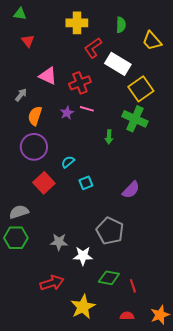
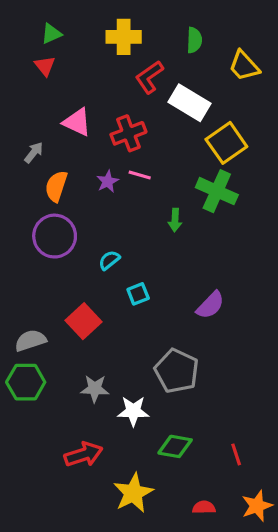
green triangle: (20, 14) -> (51, 34), moved, turned -32
red square: (44, 183) -> (84, 321), moved
red line: (133, 286) -> (236, 454), moved

